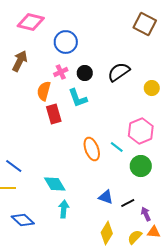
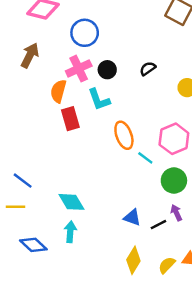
pink cross: (61, 72) -> (79, 69), size x1.5
black semicircle: (119, 72) -> (148, 69), size x0.6
orange ellipse: (92, 149) -> (124, 135), moved
cyan arrow: (64, 209) -> (70, 232), moved
purple arrow: (146, 214) -> (176, 213), moved

